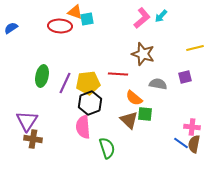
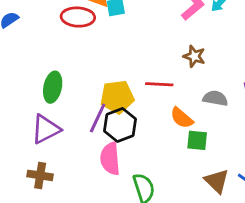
brown star: (143, 54) -> (194, 56), size x0.7
purple line: (65, 83) -> (98, 118), moved
brown triangle: (129, 120) -> (217, 181), moved
purple triangle: (27, 121) -> (46, 129), moved, turned 30

